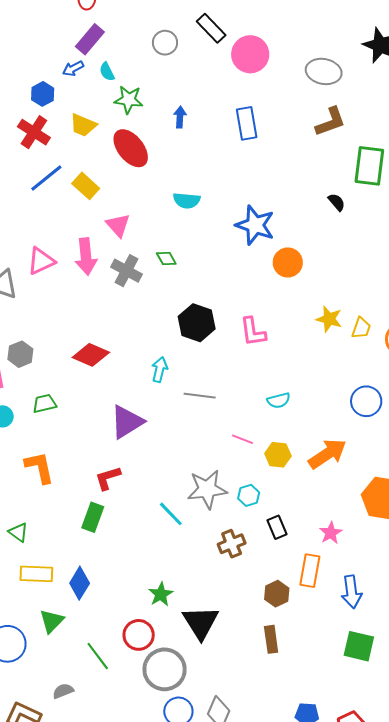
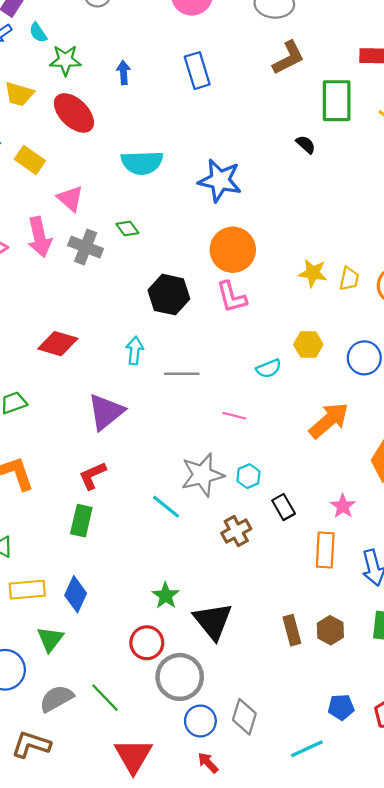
cyan semicircle: (187, 201) -> (142, 163), size x1.4
orange circle: (288, 263) -> (233, 250), moved, size x1.4
yellow hexagon: (278, 455) -> (308, 344), moved
brown hexagon: (277, 594) -> (330, 630), moved
green line: (98, 656) -> (105, 698), moved
gray semicircle: (63, 691) -> (57, 698), moved, size x1.5

